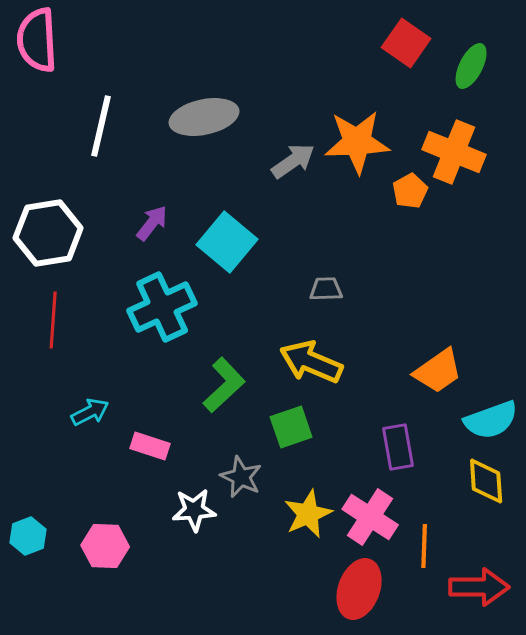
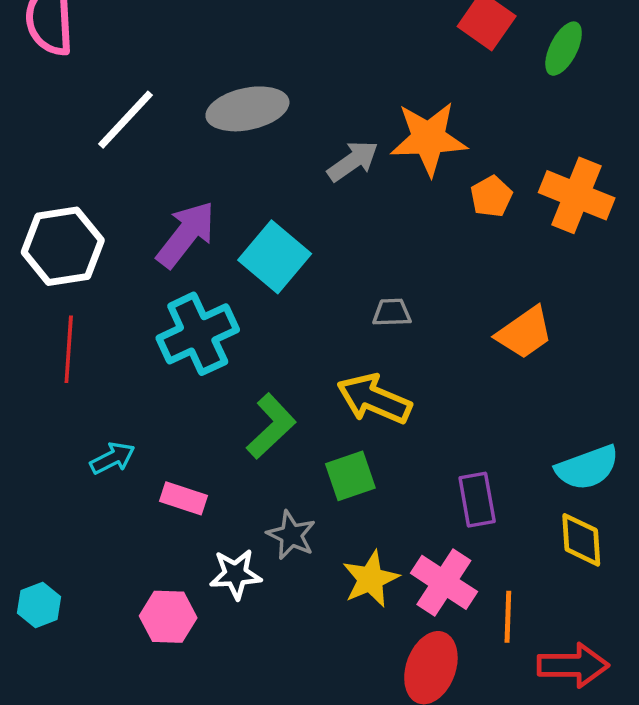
white line: (101, 126) -> (125, 120), turned 30
orange cross: (454, 152) -> (577, 195), moved
purple arrow: (152, 223) -> (186, 234), size x1.6
orange trapezoid: (438, 371) -> (524, 333), moved
pink hexagon: (105, 546) -> (168, 617), moved

